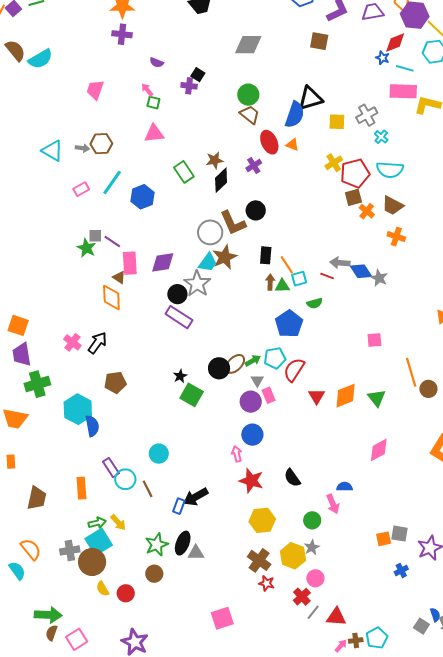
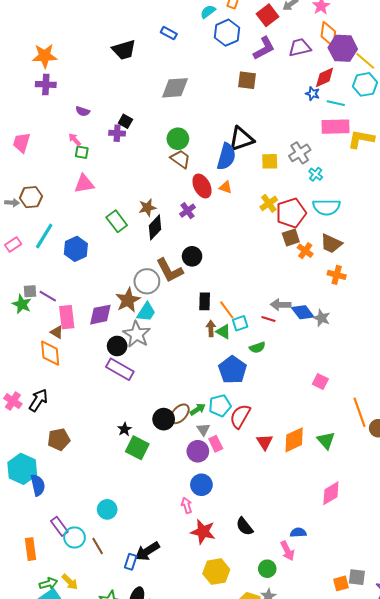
brown star: (225, 257) -> (128, 300), moved
green triangle: (282, 286) -> (223, 332), turned 35
pink square: (374, 340) -> (320, 381), turned 35

